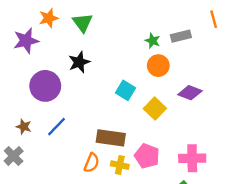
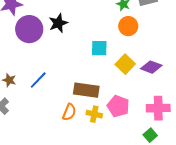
purple circle: (45, 86) -> (29, 29), moved
cyan square: (125, 90) -> (99, 48), turned -30
purple diamond: (190, 93) -> (151, 67), moved

